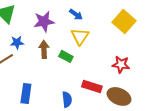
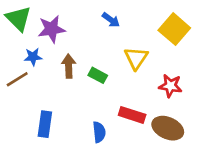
purple star: (44, 21) -> (52, 29), moved
yellow triangle: (80, 36) -> (136, 58), moved

